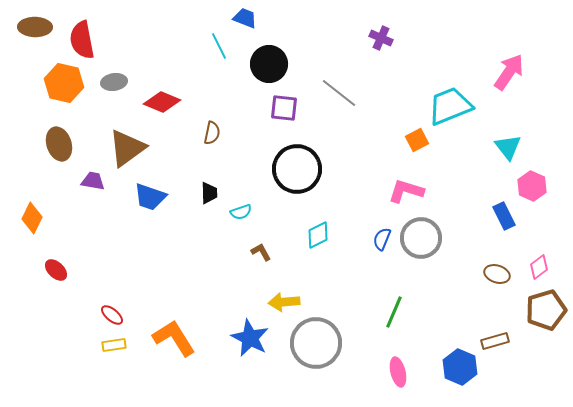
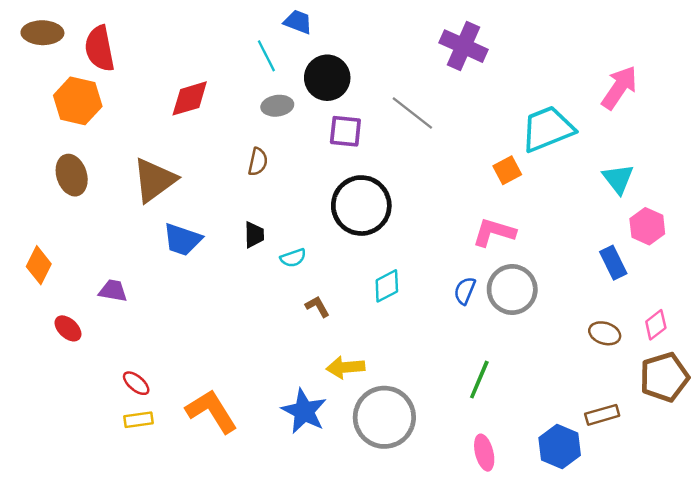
purple cross: (381, 38) -> (464, 46), size x1.6
gray ellipse: (114, 82) -> (277, 106), moved
red diamond: (162, 102) -> (190, 98), moved, turned -39
purple trapezoid: (93, 181) -> (113, 291), moved

